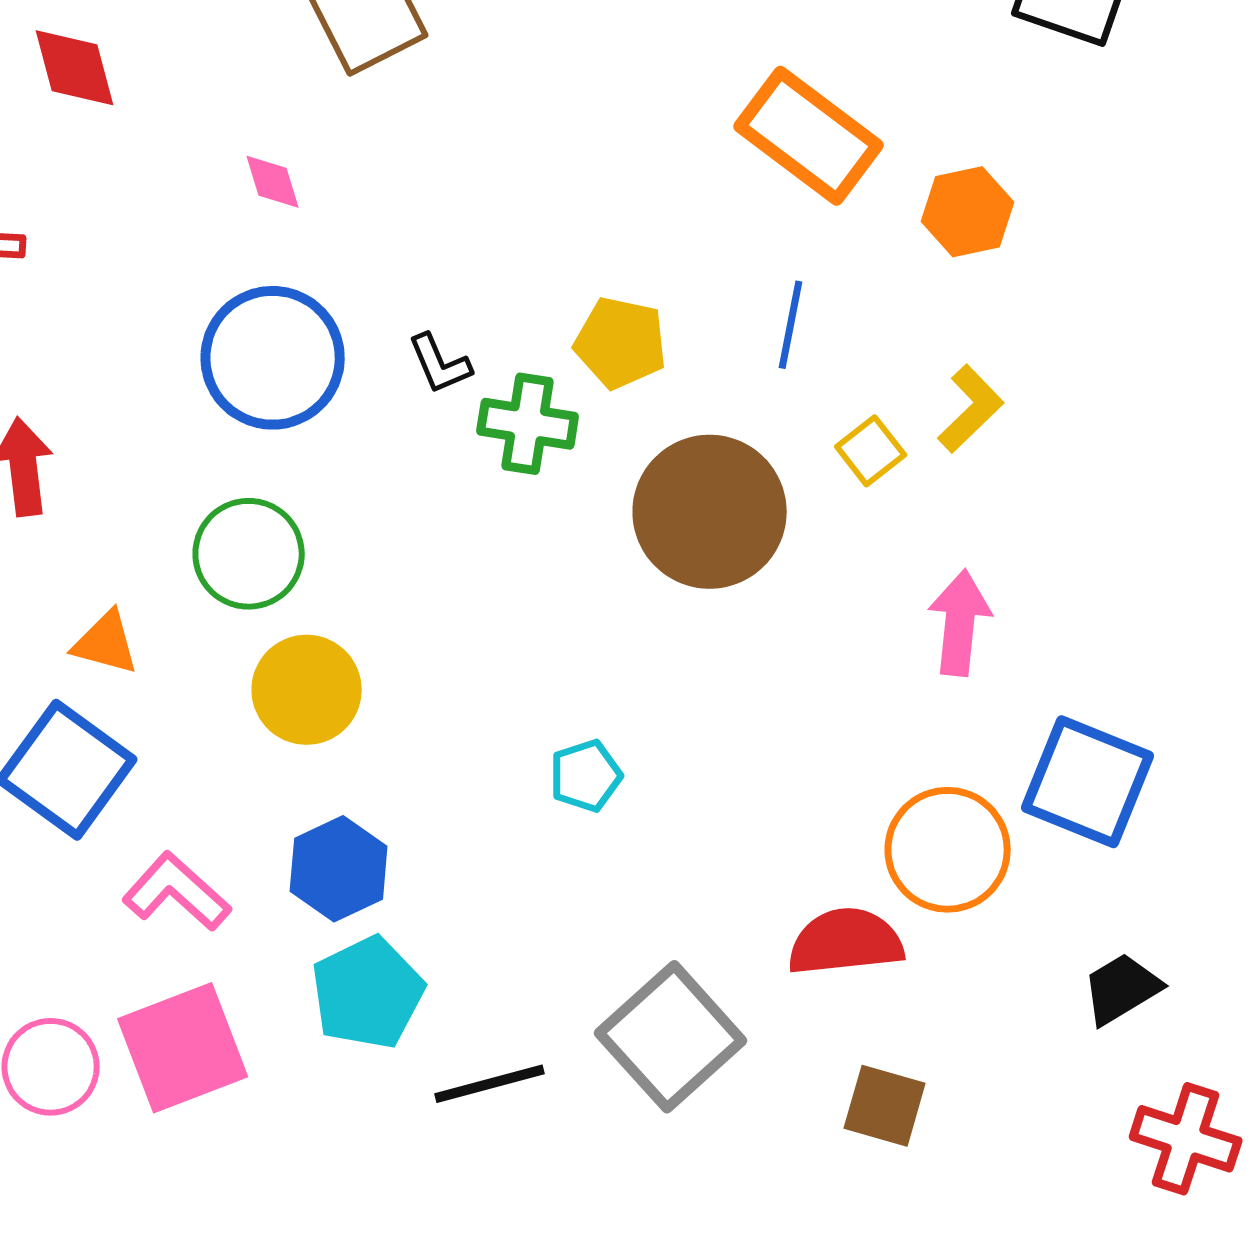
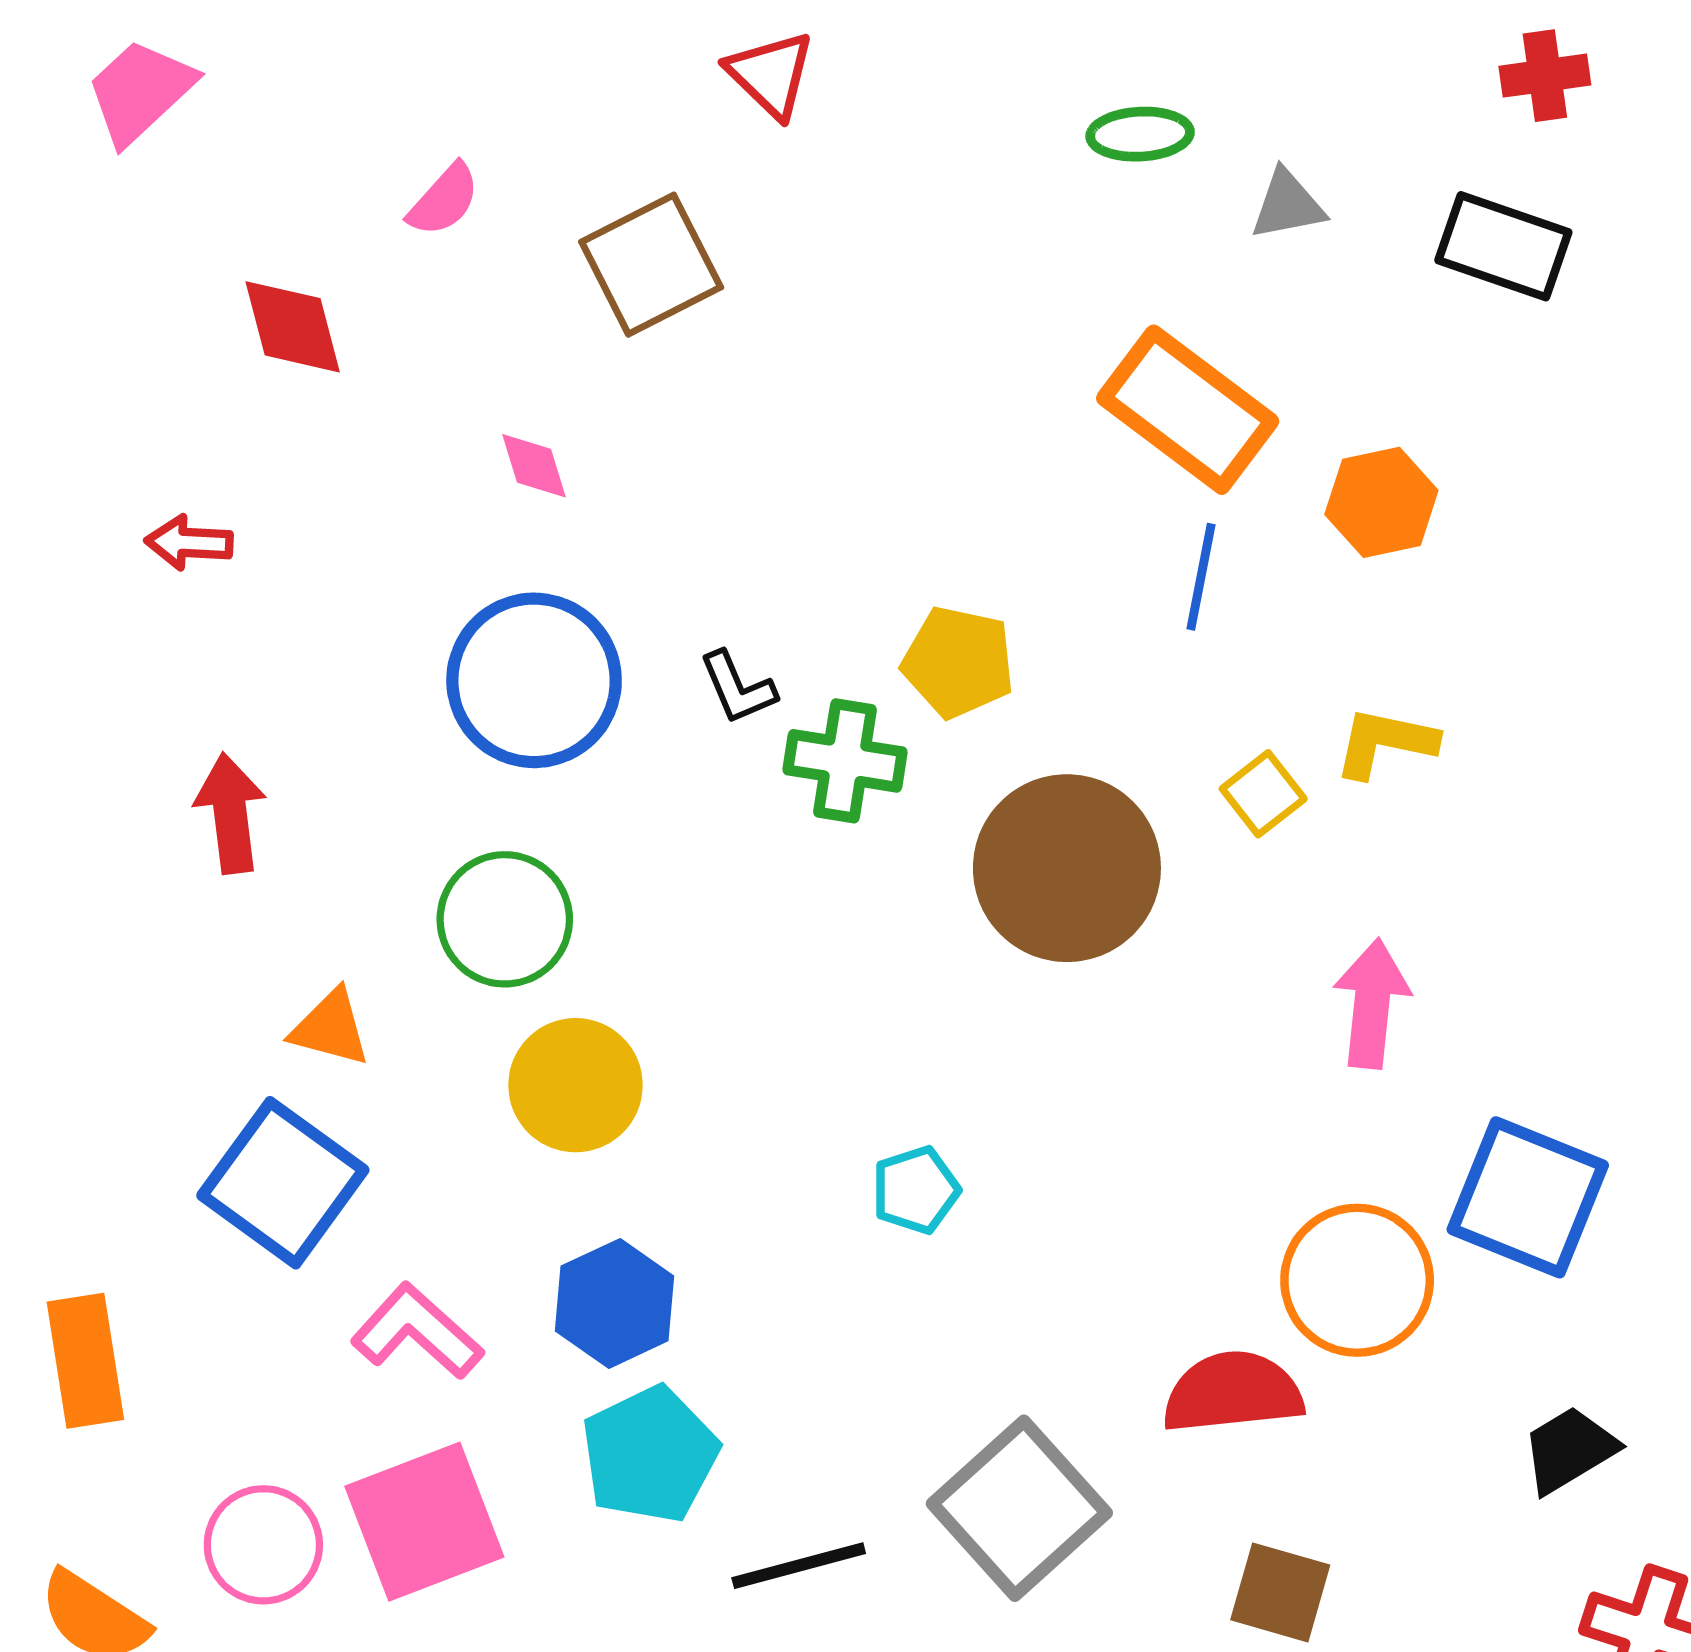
blue line: (791, 325) -> (1201, 577), moved
yellow L-shape: (971, 409) -> (1385, 743), turned -124

